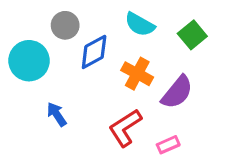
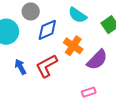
red L-shape: (125, 128) -> (47, 66), moved

